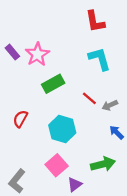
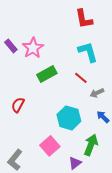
red line: (89, 98) -> (81, 78), moved
cyan hexagon: (62, 129) -> (69, 118), moved
green arrow: (103, 164) -> (91, 145), turned -55
purple triangle: (75, 184) -> (75, 163), moved

